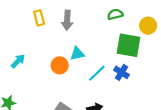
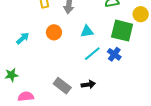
cyan triangle: (77, 54) -> (87, 31), moved
orange circle: (60, 65) -> (54, 32), moved

